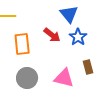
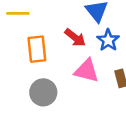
pink triangle: (64, 78) -> (87, 71), moved

